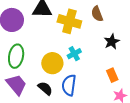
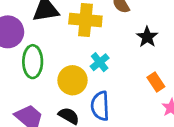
green ellipse: (16, 56) -> (33, 62), moved

